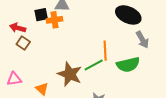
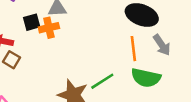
orange line: (105, 51) -> (133, 49), moved
green semicircle: (128, 65) -> (146, 78), turned 30

